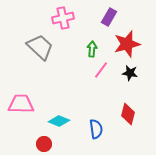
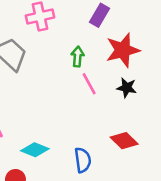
pink line: (101, 70) -> (89, 84), turned -66
red diamond: (128, 114) -> (124, 141), turned -60

